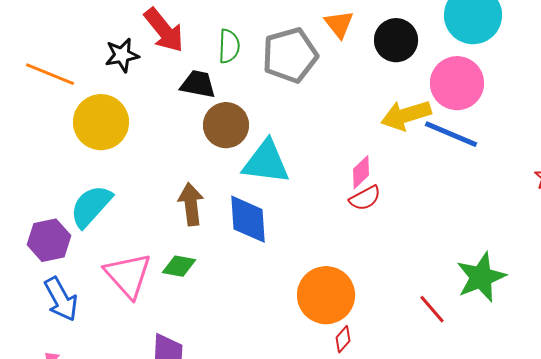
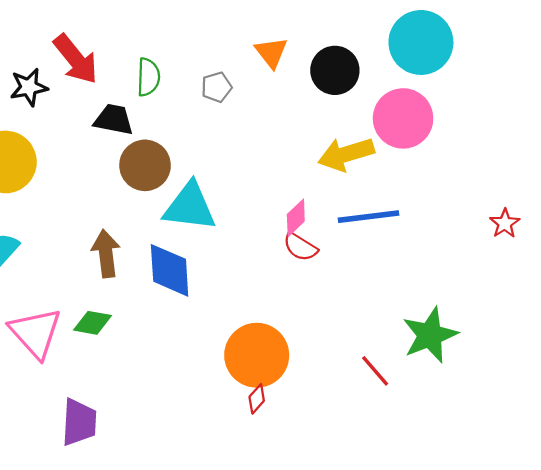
gray pentagon: (290, 55) -> (216, 87), size x0.5
blue line: (451, 134) -> (368, 217), moved, turned -30
red semicircle: (365, 198) -> (300, 247), turned 60
red diamond: (343, 339) -> (257, 399), moved

